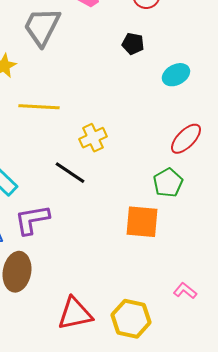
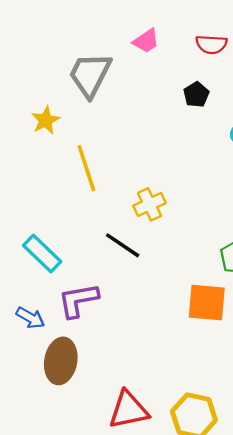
black pentagon: (133, 44) -> (196, 95), turned 30
yellow line: (39, 107) -> (86, 168), turned 69

